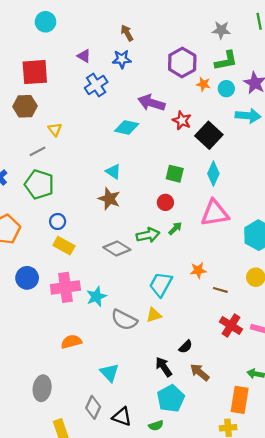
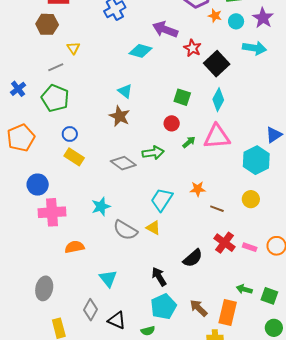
green arrow: (175, 228) -> (189, 142), moved
pink cross: (65, 287) -> (52, 212), moved
yellow triangle: (154, 315) -> (153, 228), turned 42
black semicircle: (186, 347) -> (193, 258), moved, size x1.5
brown arrow: (200, 372) -> (199, 308), moved

